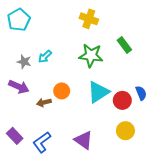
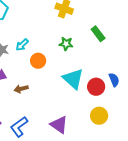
green star: (91, 55) -> (66, 44), size x0.6
orange circle: (62, 91) -> (38, 61), moved
cyan triangle: (98, 92) -> (73, 79), turned -45

